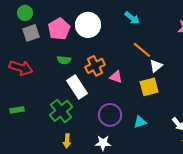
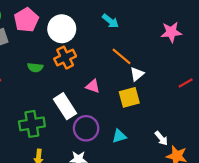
pink pentagon: (59, 29) -> (26, 20), moved
orange cross: (95, 66) -> (65, 58), moved
white rectangle: (77, 87) -> (65, 106), moved
green cross: (61, 111) -> (32, 124), turned 30

